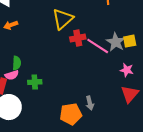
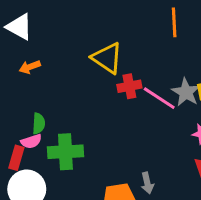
yellow triangle: (63, 19) -> (107, 58), turned -45
green cross: (35, 82) -> (65, 152), size x1.6

